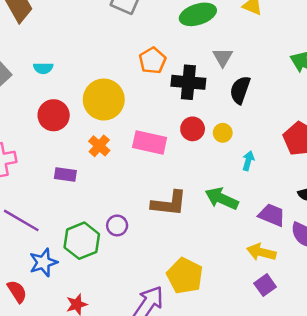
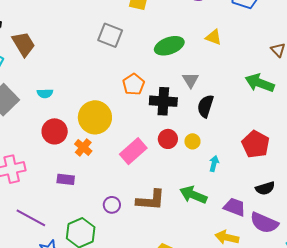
pink rectangle: (150, 142) -> (133, 151), turned -52
orange cross: (99, 146) -> (83, 147), moved
purple circle: (117, 225) -> (112, 205), moved

